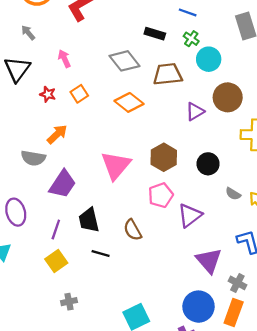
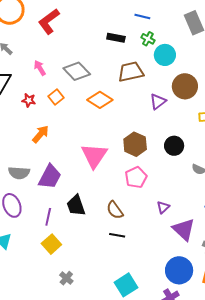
gray diamond: (125, 61) -> (77, 71), moved
gray semicircle: (33, 158) -> (19, 173), moved
purple triangle: (190, 215) -> (163, 207), moved, size x0.6
black line: (101, 254) -> (117, 235), moved
gray cross: (69, 302) -> (66, 278), turned -32

